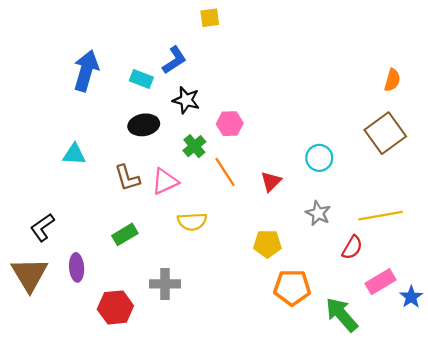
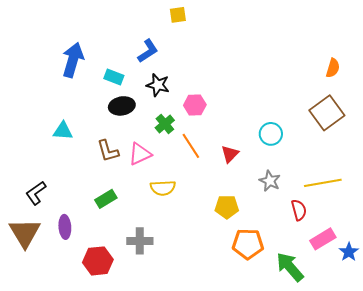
cyan rectangle: (141, 79) -> (114, 77), moved
red semicircle: (352, 247) -> (299, 210), turned -45

